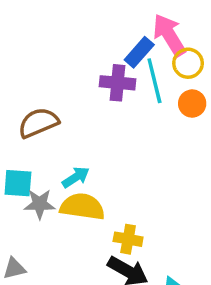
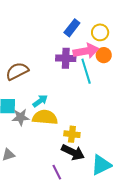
pink arrow: (169, 35) -> (86, 51), moved, turned 115
cyan line: (154, 81) -> (86, 71), moved
purple cross: (117, 83) -> (66, 58), moved

